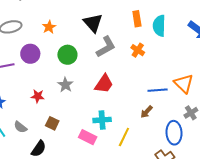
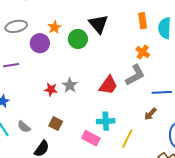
gray L-shape: (106, 47) -> (135, 75), moved
purple circle: (30, 54) -> (40, 43), moved
green circle: (67, 55) -> (78, 39), moved
red star: (38, 96) -> (51, 89), moved

